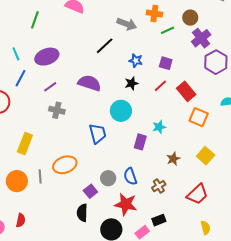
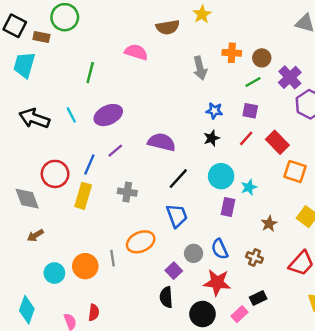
brown circle: (190, 18) -> (262, 58), moved
gray arrow: (127, 24) -> (200, 68), turned 60
green line: (167, 30) -> (253, 82), moved
black line: (105, 46) -> (178, 179), moved
blue line: (21, 78) -> (89, 165), moved
gray cross: (57, 110) -> (127, 192), moved
cyan circle: (121, 111) -> (221, 176), moved
blue trapezoid: (98, 134) -> (177, 216), moved
yellow rectangle: (25, 144) -> (83, 196), moved
brown cross: (159, 186) -> (255, 258), turned -32

